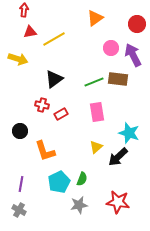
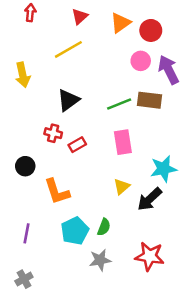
red circle: (137, 24) -> (151, 30), moved
red triangle: (30, 32) -> (80, 16), moved, turned -32
yellow arrow: (18, 59) -> (23, 75), turned 60
cyan star: (129, 133) -> (163, 169), turned -30
gray cross: (19, 210) -> (24, 279), moved, turned 32

